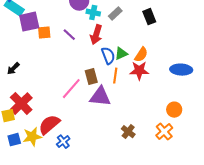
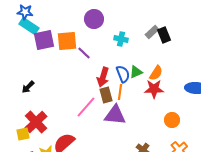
cyan cross: (93, 13) -> (121, 39), moved
gray rectangle: (115, 14) -> (152, 32), moved
orange square: (44, 33) -> (67, 41), moved, size x1.5
red arrow: (96, 35) -> (103, 77), moved
orange line: (115, 76) -> (120, 92), moved
orange circle: (174, 110) -> (172, 120), moved

